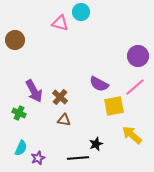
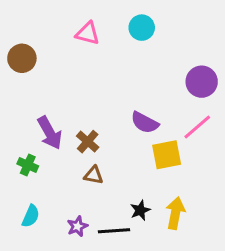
cyan circle: (81, 12) -> (142, 28), moved
yellow arrow: (132, 135) -> (175, 213), moved, turned 60
purple star: (38, 158) -> (77, 226), moved

